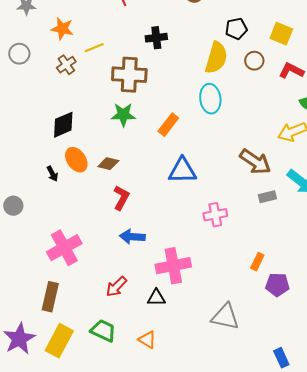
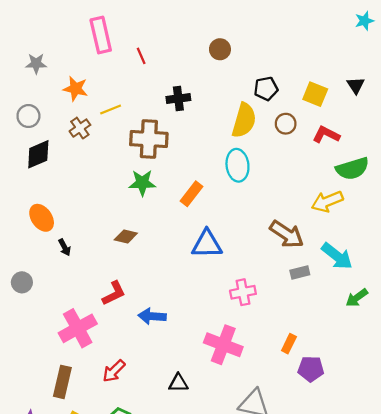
black diamond: (63, 125) -> (38, 154), moved
orange ellipse: (76, 160) -> (42, 218), moved
red L-shape: (121, 198) -> (114, 293), moved, turned 35
pink cross: (173, 266) -> (223, 345), moved, turned 32
red arrow: (116, 287) -> (114, 371), moved

